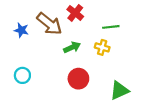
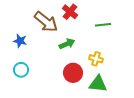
blue star: (21, 30) -> (20, 41), moved
yellow cross: (102, 47) -> (96, 59), moved
green triangle: (119, 91) -> (98, 84), moved, turned 30

